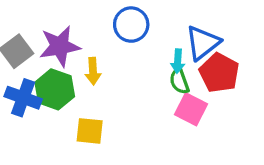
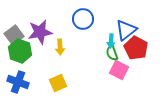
green hexagon: (55, 89) -> (20, 51), moved
blue cross: (23, 98) -> (18, 82), moved
yellow square: (90, 131) -> (58, 83), turned -30

